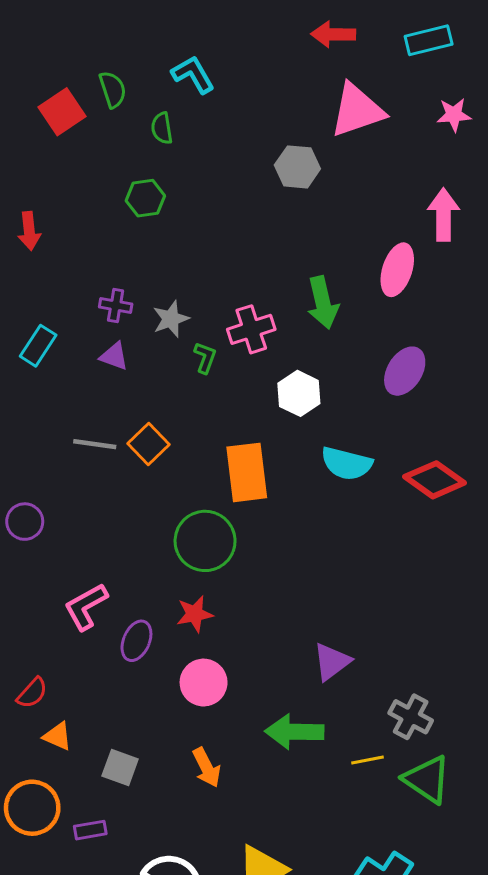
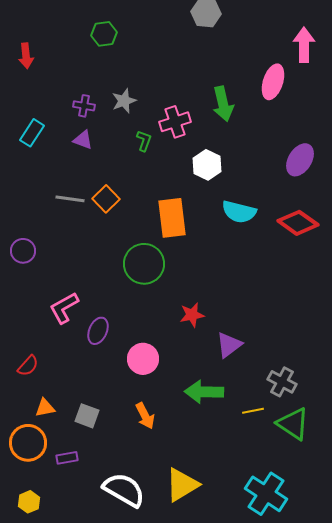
gray star: (171, 319) -> (124, 101), moved
purple ellipse: (405, 371) -> (300, 160), moved
red star: (195, 614) -> (192, 315), moved
orange triangle: (58, 736) -> (45, 408), moved, turned -35

